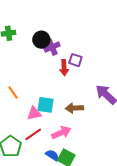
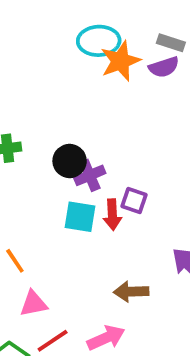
cyan square: (45, 105) -> (80, 217), moved
pink triangle: (34, 113) -> (34, 304), moved

